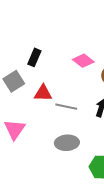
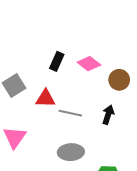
black rectangle: (34, 57) -> (57, 61), moved

